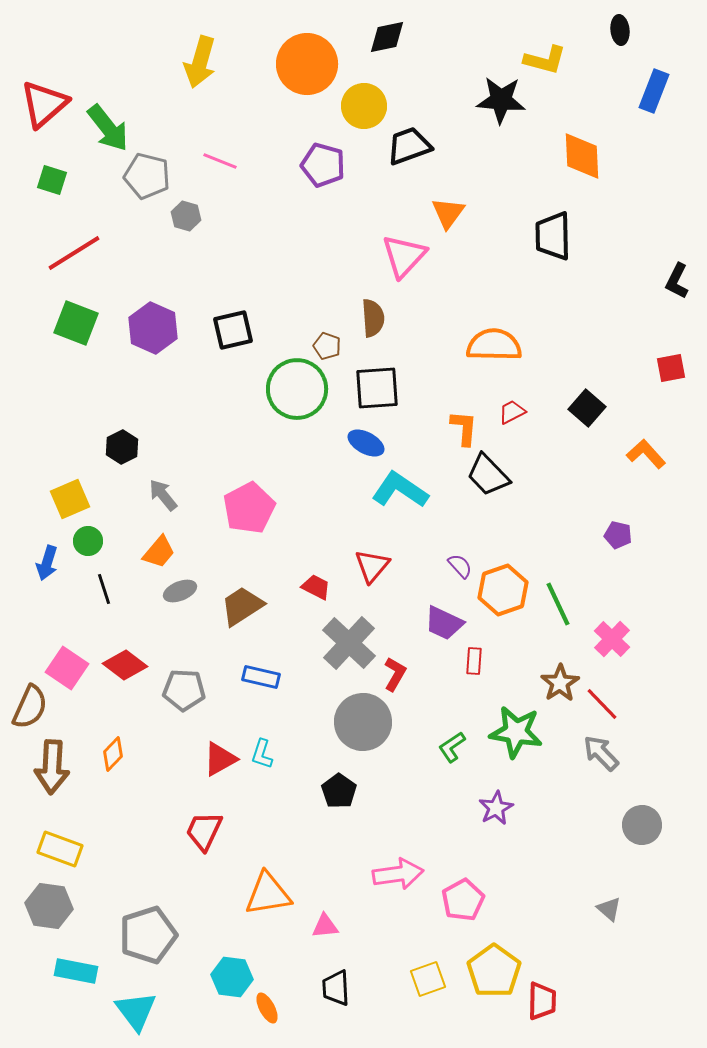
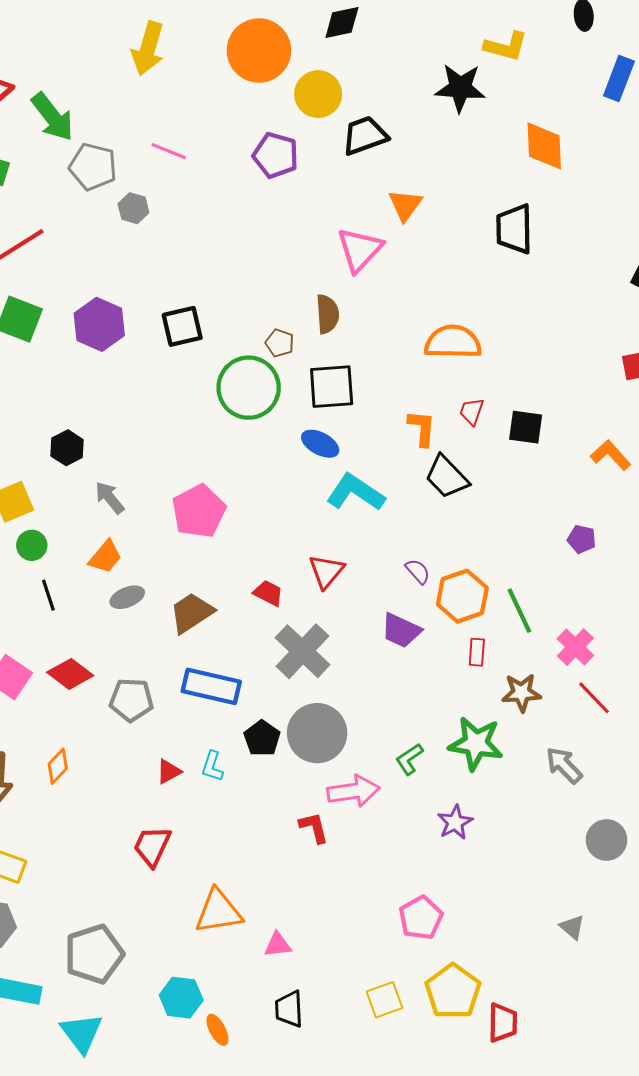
black square: (587, 408) -> (526, 427), moved, turned -33
red trapezoid: (512, 412) -> (472, 412), turned -44
red rectangle: (474, 661) -> (477, 652), moved
red L-shape: (395, 674) -> (314, 828), moved, turned -44
blue rectangle: (261, 677) -> (211, 686), size x1.5
brown star: (560, 683) -> (521, 693), turned 30
red line: (602, 704) -> (594, 698), moved
red triangle: (220, 759) -> (169, 771), size x0.7
black pentagon: (339, 791) -> (262, 738), moved
pink arrow: (398, 874) -> (353, 791), moved

